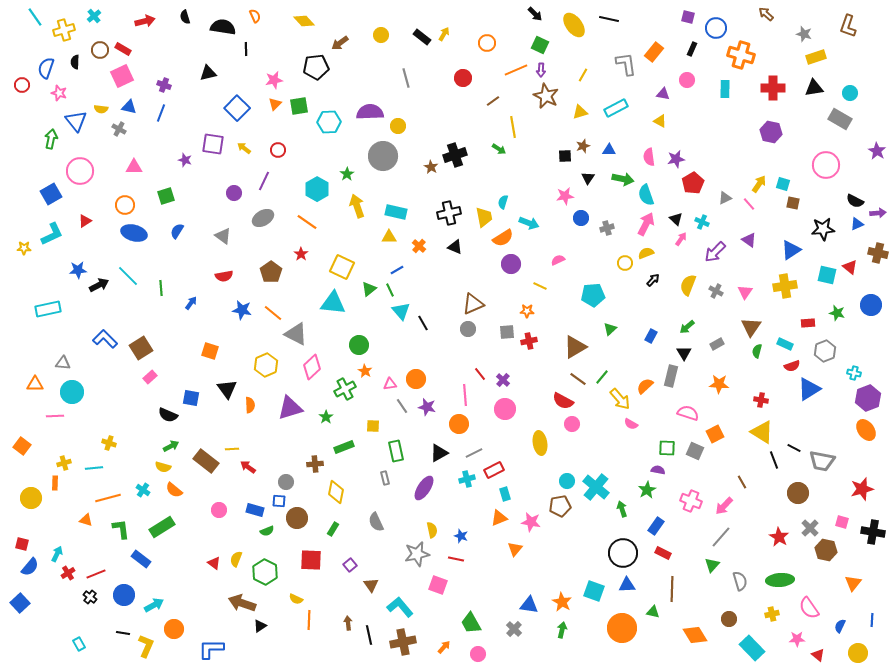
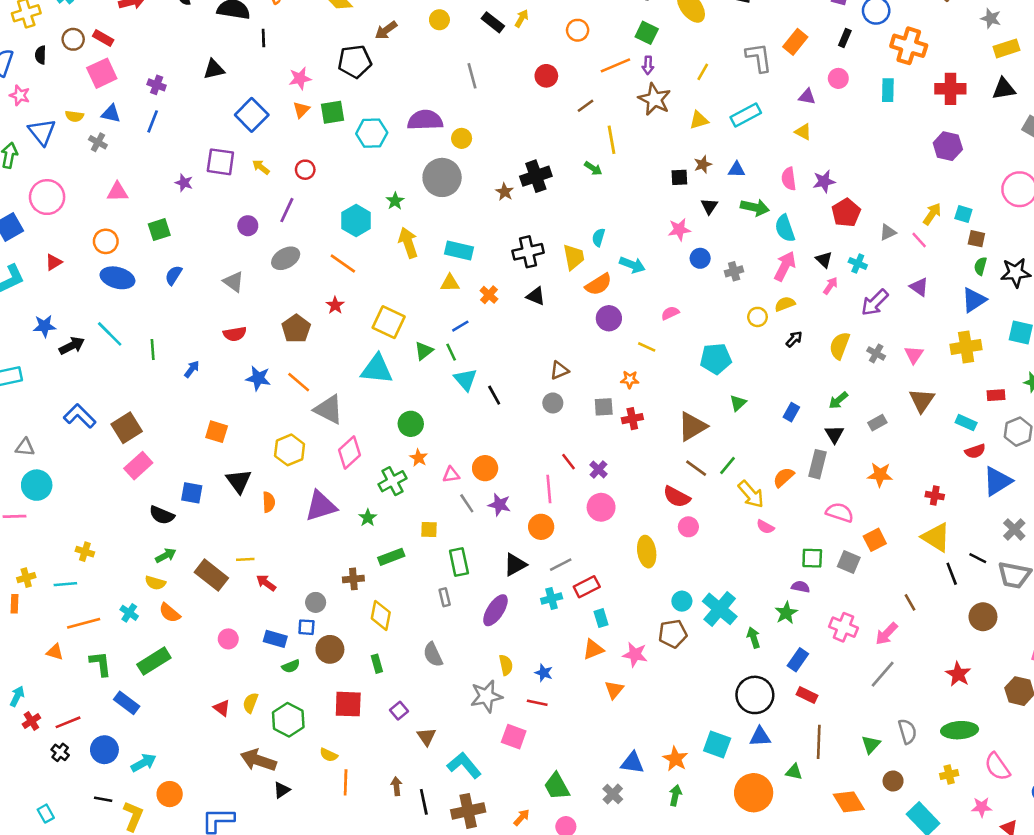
brown triangle: (473, 304) -> (559, 370), size x0.7
green semicircle: (757, 351) -> (980, 266), moved
pink rectangle: (150, 377) -> (138, 466), size x1.5
gray cross: (810, 528) -> (1014, 529), moved
green rectangle: (333, 529) -> (377, 664), turned -48
green triangle: (712, 565) -> (871, 744), moved

